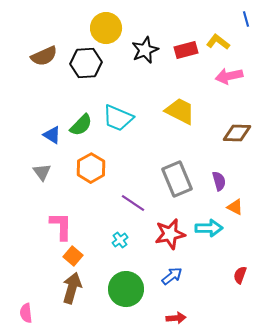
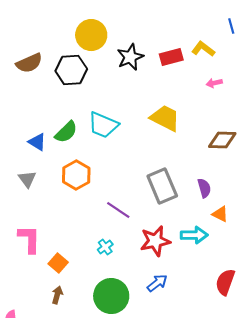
pink arrow: (229, 76) -> (214, 83), size x0.6
pink L-shape: (61, 226) -> (29, 239), moved
red semicircle: (240, 275) -> (225, 282), size x1.5
brown arrow: (72, 288) -> (57, 295), size x0.6

